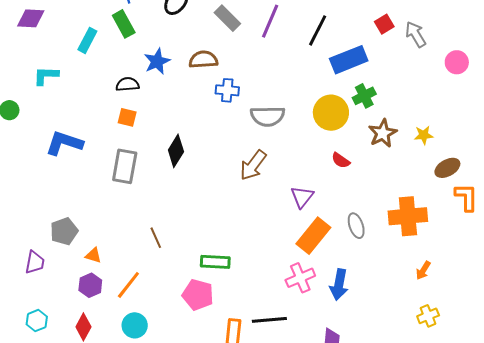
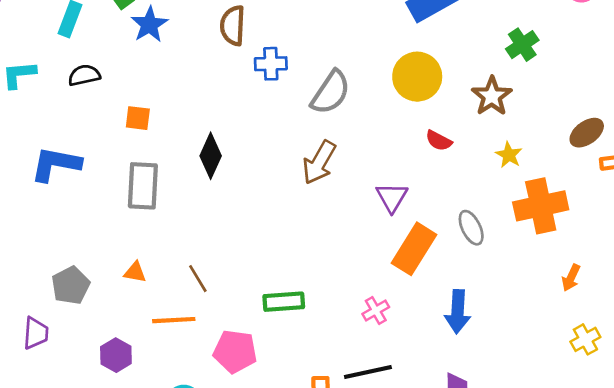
brown semicircle: (203, 60) -> (233, 26), turned -76
blue star: (157, 61) -> (149, 25), moved
black semicircle: (127, 84) -> (84, 75), moved
green cross: (364, 96) -> (522, 45), moved
gray semicircle: (268, 116) -> (331, 92), turned -48
yellow star: (424, 135) -> (509, 155), moved, turned -30
orange triangle: (93, 255) -> (135, 272), moved
pink cross: (300, 278) -> (376, 311), moved, size x0.7
orange line: (128, 285) -> (174, 320), moved, turned 56
pink pentagon: (198, 295) -> (235, 351), moved

